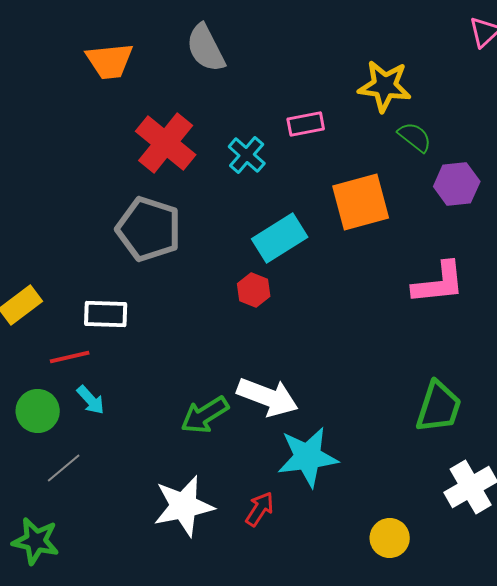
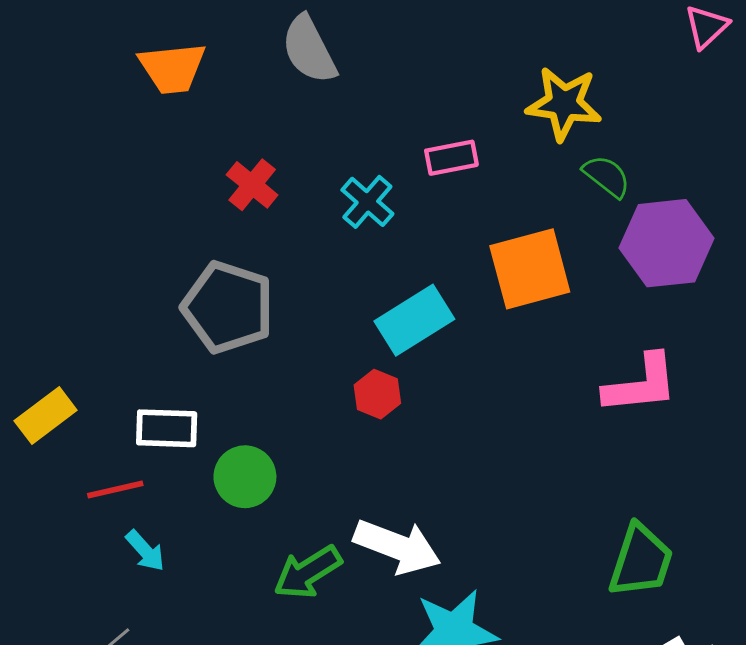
red cross: (166, 143) -> (252, 185), size x0.6
purple hexagon: (457, 184) -> (666, 243), size x1.4
green circle: (38, 411) -> (245, 477), moved

